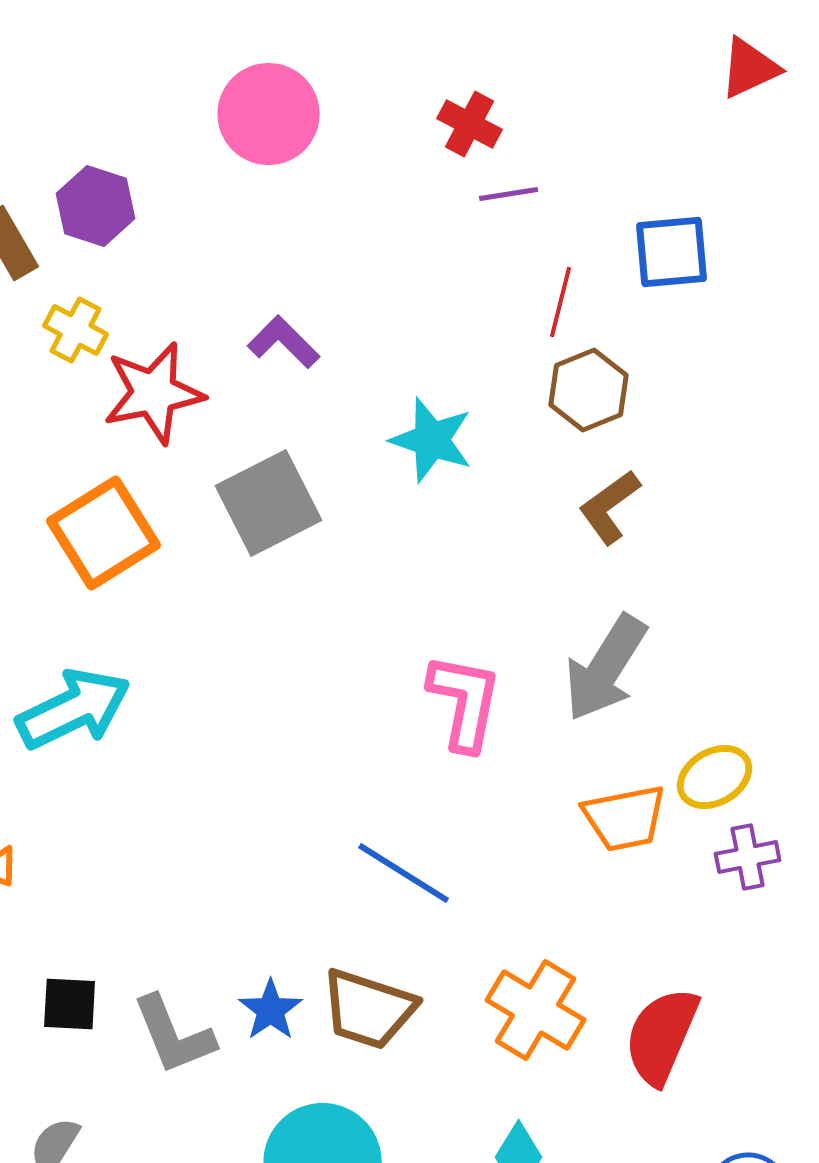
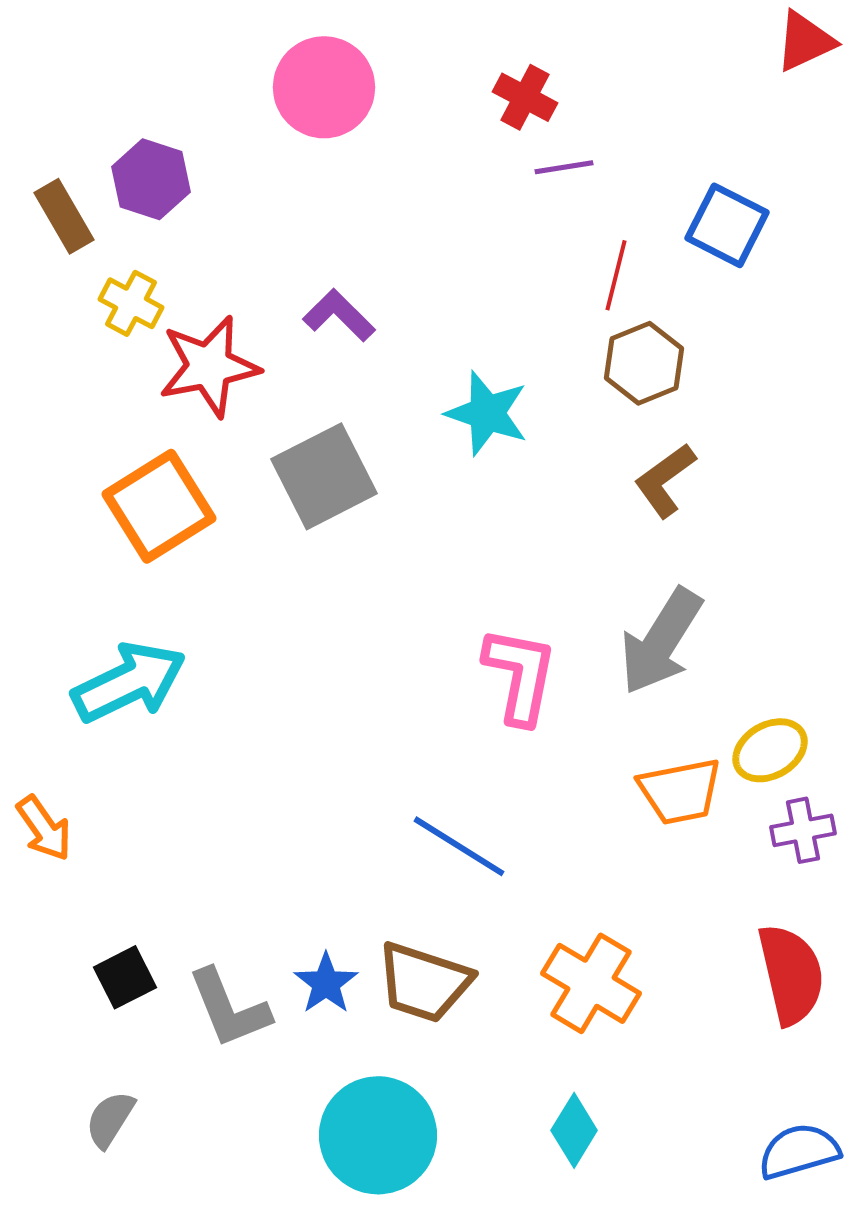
blue square: (672, 252) -> (727, 225), turned 32
black square: (70, 1004) -> (125, 977), turned -30
red semicircle: (662, 1036) -> (791, 974), moved, turned 144

